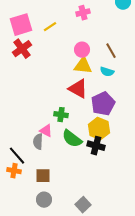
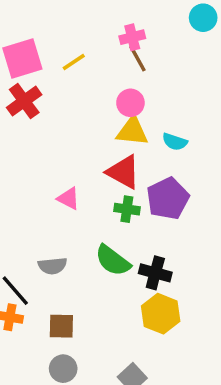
brown line: (111, 51) -> (138, 58), moved
green cross: (61, 115) -> (127, 209), moved
yellow hexagon: (99, 129) -> (161, 314), moved
pink triangle: (46, 131) -> (68, 198), moved
gray semicircle: (38, 142) -> (52, 266), turned -98

